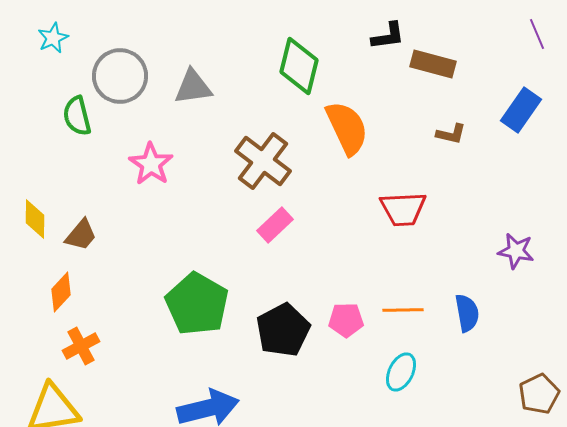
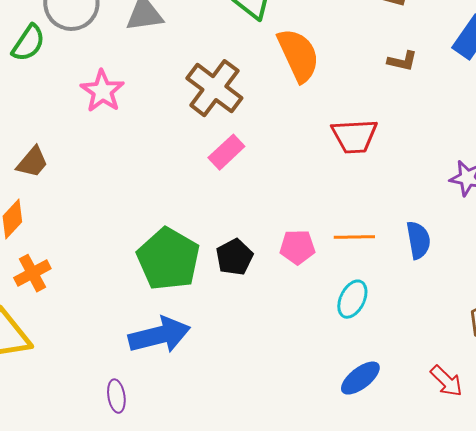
green semicircle: (77, 116) -> (28, 43), turned -132
green pentagon: (197, 304) -> (168, 259), moved
black pentagon: (283, 330) -> (234, 257), size x0.7

